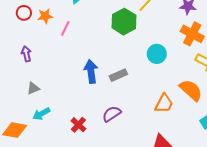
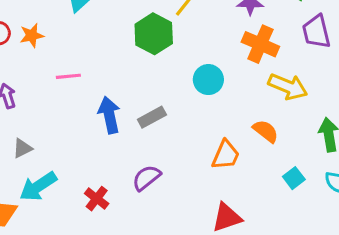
pink line: (65, 28) -> (68, 76), moved, turned 63
orange semicircle: (191, 90) -> (266, 131), size x0.7
cyan arrow: (41, 114) -> (38, 186), size x1.4

